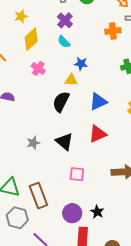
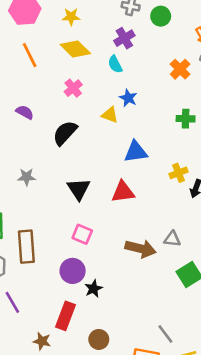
orange cross: (113, 31) -> (180, 69), turned 35
yellow diamond: (31, 39) -> (75, 49), turned 70
black semicircle: (61, 102) -> (65, 133), moved
gray star: (33, 143) -> (27, 177), moved
purple circle: (72, 213) -> (73, 271), moved

